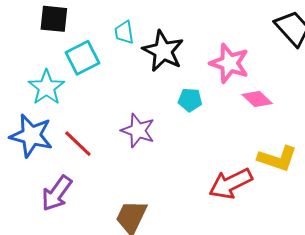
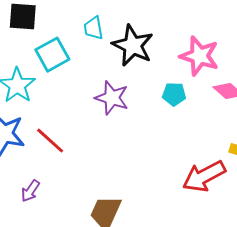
cyan pentagon: (190, 100) -> (174, 94), moved
purple star: (138, 130) -> (112, 98), moved
purple arrow: (57, 193) -> (30, 191), size x0.6

